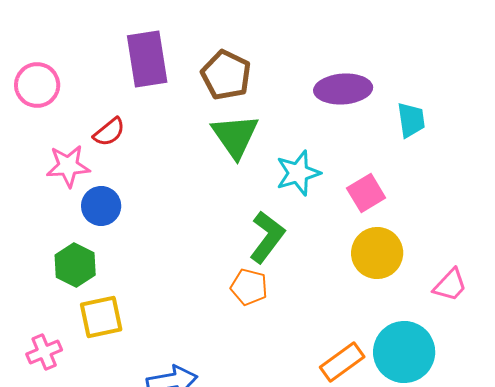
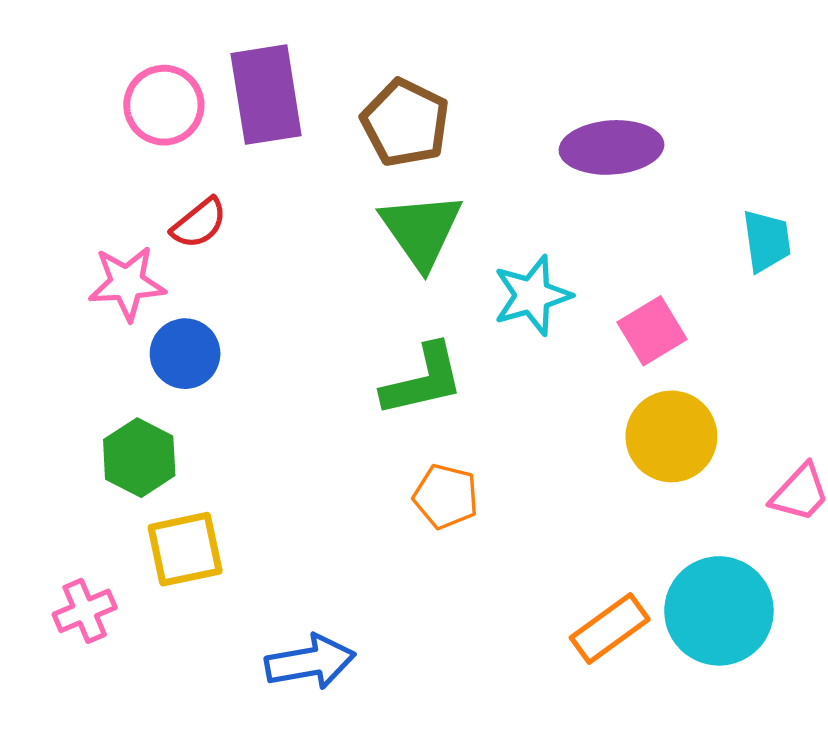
pink circle: (37, 85) -> (164, 105), moved
cyan trapezoid: (411, 120) -> (767, 241), moved
green L-shape: (267, 237) -> (423, 380), moved, turned 40

